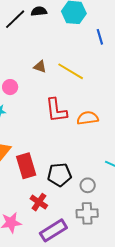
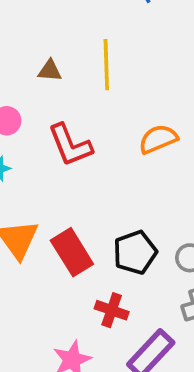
yellow line: (71, 71) -> (106, 65), turned 72
red L-shape: (56, 110) -> (70, 145), moved

